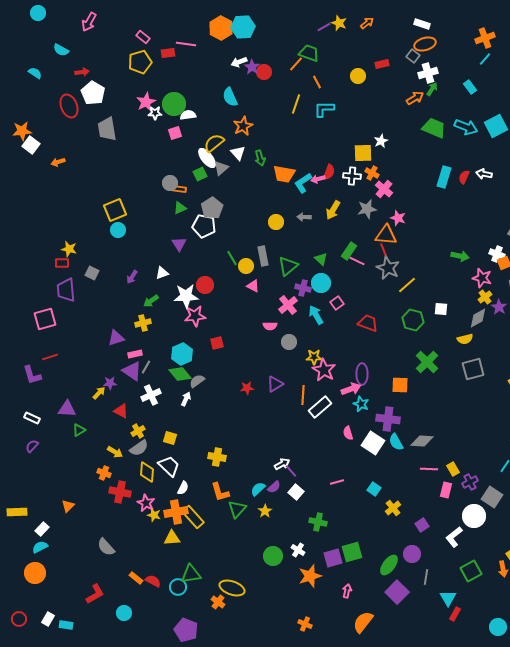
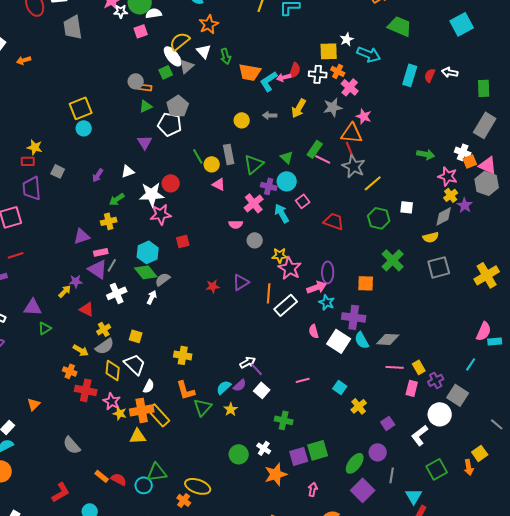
cyan arrow: (466, 127) -> (369, 54), moved

